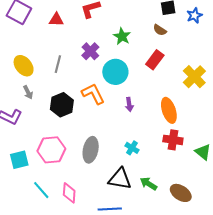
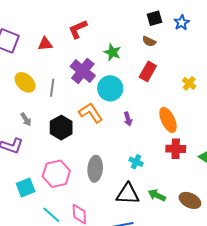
purple cross: (90, 51) -> (83, 71), size x1.4
yellow ellipse: (24, 66) -> (25, 82), moved
yellow cross: (194, 77) -> (189, 83), size x0.6

